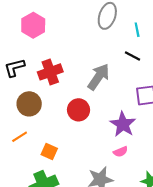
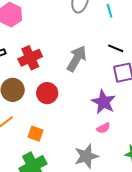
black line: (133, 56) -> (116, 48), moved
red circle: (78, 110) -> (47, 93), moved

